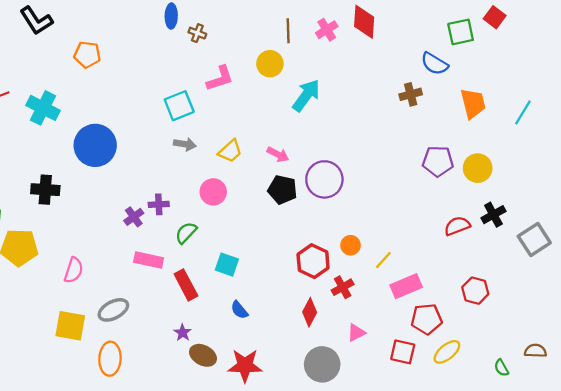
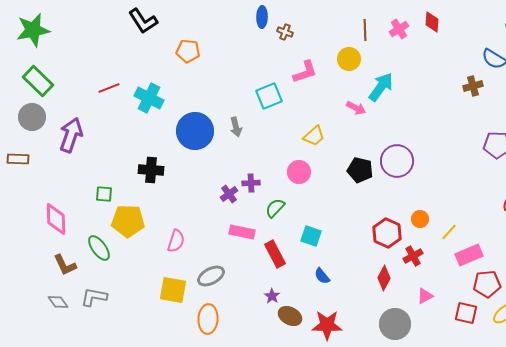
red diamond: (364, 22) -> (432, 22), size x0.7
gray arrow: (185, 144) -> (236, 127), moved, turned 66
pink arrow: (278, 154) -> (356, 108), moved

